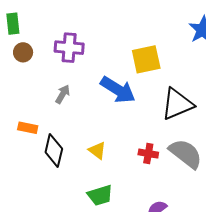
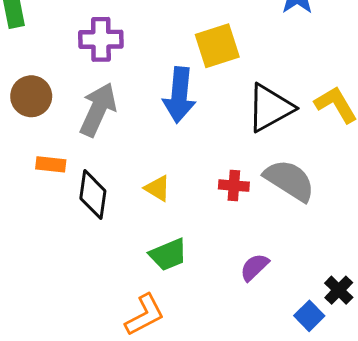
brown circle: (23, 52) -> (31, 96), moved, size x1.4
blue arrow: (118, 90) -> (179, 95), turned 69
gray arrow: (63, 94) -> (98, 110), size x1.8

